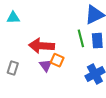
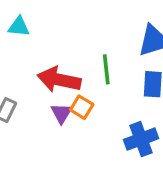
green line: (81, 38) -> (106, 69), moved

